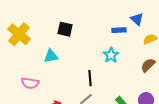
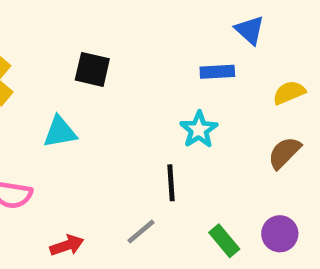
blue triangle: (137, 19) -> (250, 30), moved
black line: (90, 78) -> (171, 183), moved

